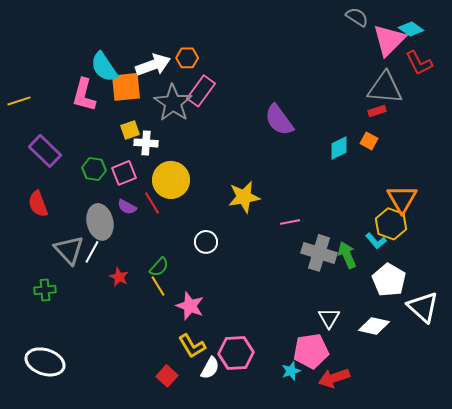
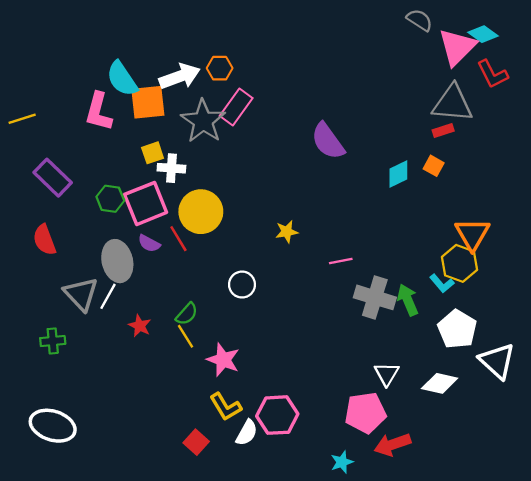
pink square: (124, 173) -> (146, 203), size x1.5
yellow star: (244, 197) -> (287, 232), size x0.6
cyan star: (291, 371) -> (342, 462), moved

